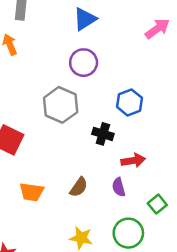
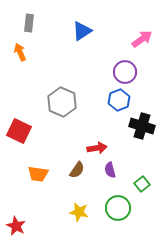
purple circle: (84, 63) -> (125, 72), moved
black cross: (103, 134) -> (142, 126), moved, size x1.4
red arrow: (133, 161) -> (97, 148), moved

